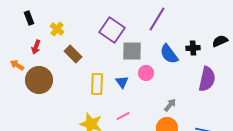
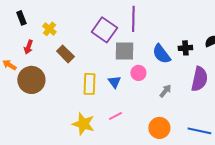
purple line: (157, 19) -> (133, 19), moved, turned -30
gray arrow: (170, 105) -> (165, 91), moved

